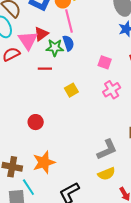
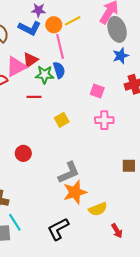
pink triangle: (28, 40) -> (16, 67), turned 35
pink cross: (112, 90) -> (104, 120), turned 30
gray L-shape: (107, 150) -> (69, 172), moved
orange star: (44, 162) -> (75, 192), moved

